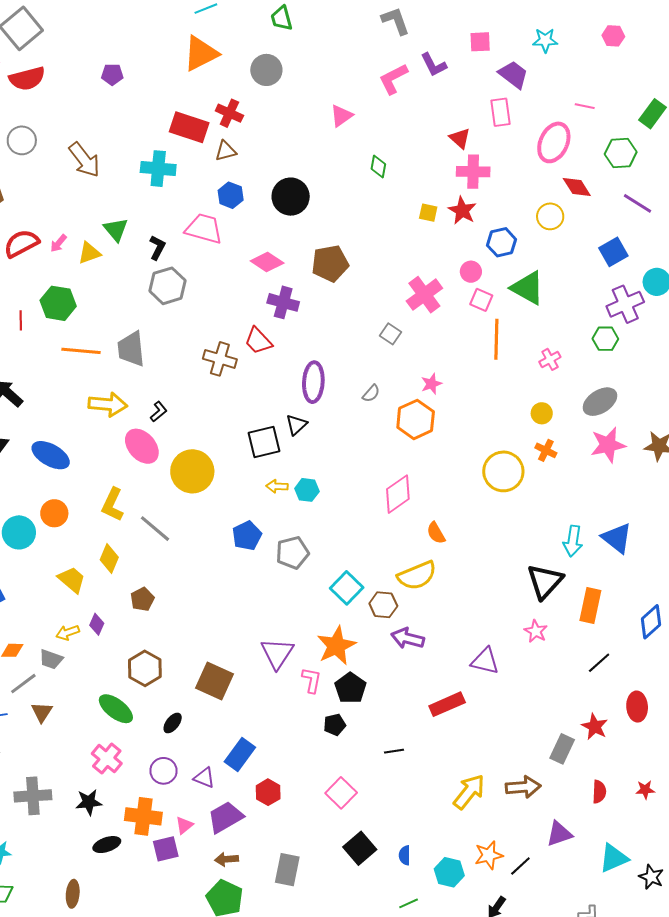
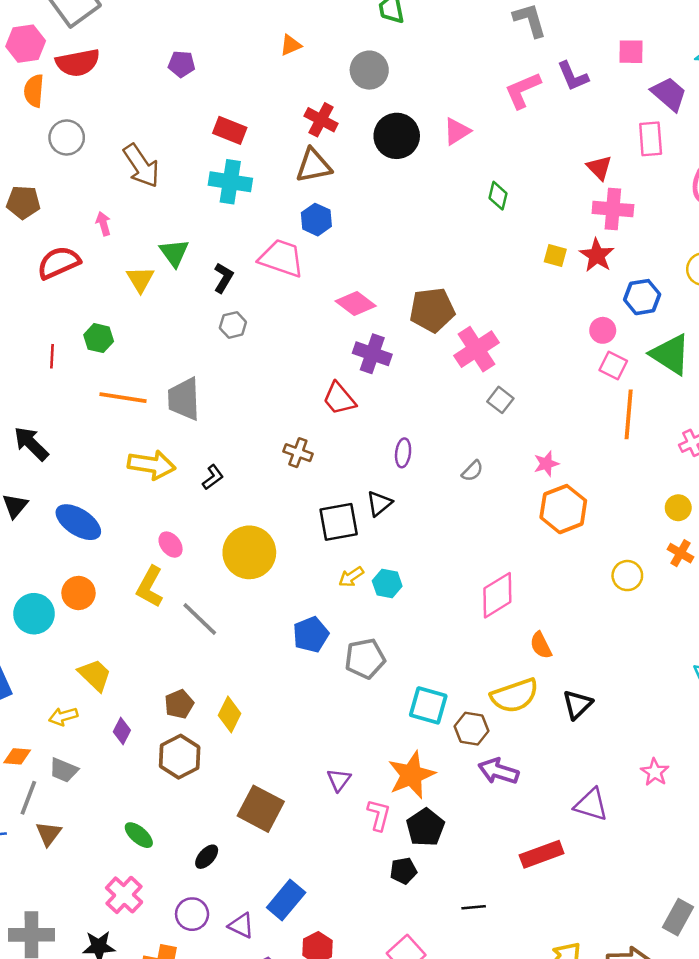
orange triangle: (201, 53) -> (291, 45), size x0.5
red rectangle: (189, 127) -> (230, 130), moved, size x0.7
brown triangle: (226, 151) -> (314, 166), size x1.4
black circle: (291, 197) -> (397, 136), moved
pink arrow: (58, 243) -> (103, 224), moved, turned 120
yellow triangle: (89, 253) -> (140, 279), turned -45
gray hexagon: (168, 286) -> (233, 325), size x0.6
pink cross: (424, 295) -> (477, 349), moved
green hexagon: (58, 303) -> (99, 338), size x0.7
brown cross: (220, 359) -> (298, 453), moved, size x0.7
purple ellipse: (313, 382) -> (403, 453), size x0.6
orange hexagon: (416, 419) -> (563, 509), moved
pink ellipse: (142, 446) -> (171, 545), moved, size x0.6
yellow circle: (503, 471) -> (627, 576), size x0.6
yellow arrow: (277, 486) -> (351, 577), turned -40
yellow diamond: (109, 559) -> (230, 714), moved
black triangle: (545, 581) -> (577, 705), moved, size x0.7
cyan square: (347, 588) -> (428, 705), turned -32
yellow arrow: (68, 633) -> (63, 716), moved
purple triangle: (277, 653) -> (339, 780), size x0.6
brown hexagon: (145, 668) -> (180, 757), moved
gray line: (23, 684) -> (28, 798), turned -36
green ellipse: (116, 709) -> (139, 835), size x0.7

